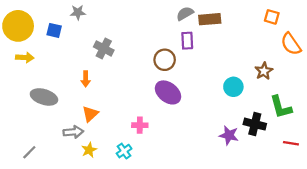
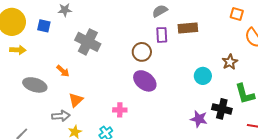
brown rectangle: (210, 19) -> (188, 28), moved
gray cross: (104, 48) -> (88, 42), size x1.4
orange arrow: (86, 79) -> (63, 71), moved, turned -48

